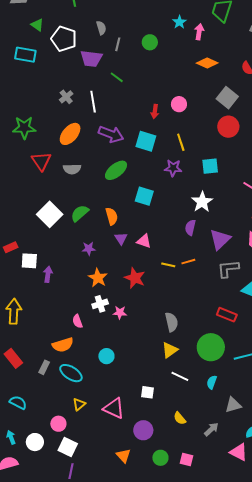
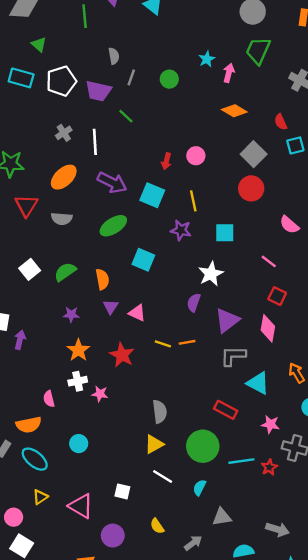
white pentagon: (64, 39) -> (61, 81), moved, turned 30
white square: (50, 214) -> (30, 269), size x0.7

